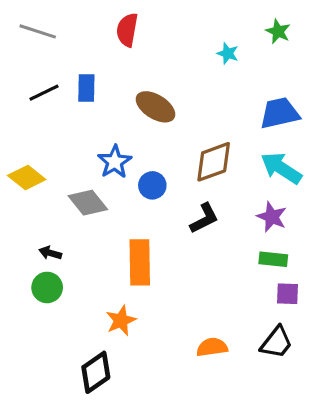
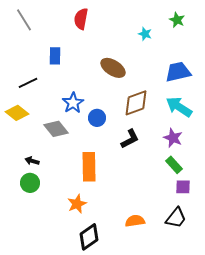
gray line: (38, 31) -> (24, 20), turned 40
black line: (44, 93) -> (28, 83), moved
brown ellipse: (156, 107) -> (113, 68), moved
green rectangle: (273, 259) -> (174, 165), turned 42
black diamond: (96, 372) -> (89, 237), moved

